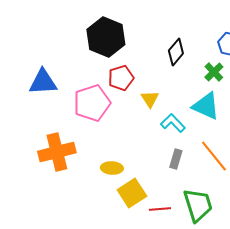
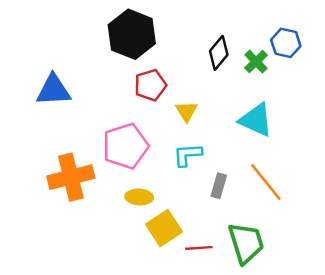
green cross: (214, 72) -> (256, 62), moved
pink pentagon: (92, 103) -> (126, 146), moved
cyan L-shape: (173, 123) -> (188, 155), moved, turned -50

